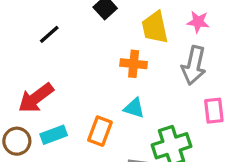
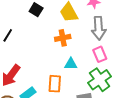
pink rectangle: (214, 111) -> (100, 54), moved

